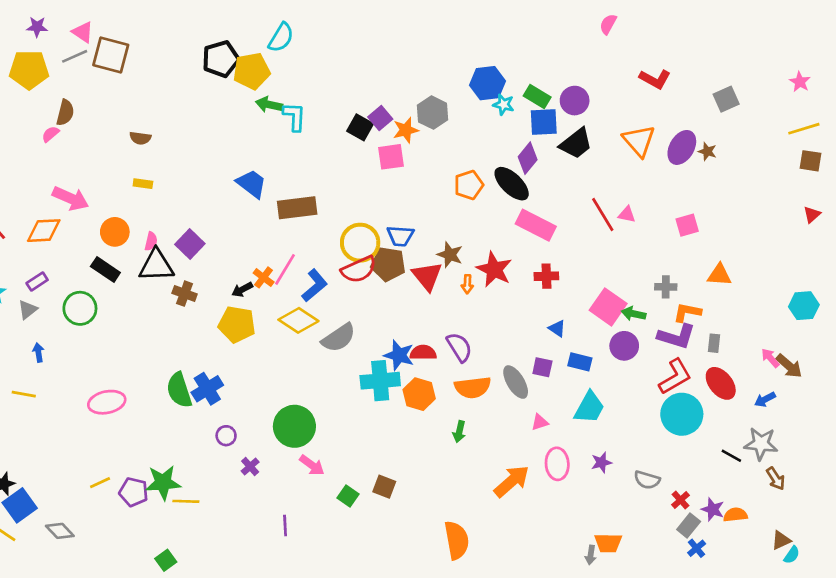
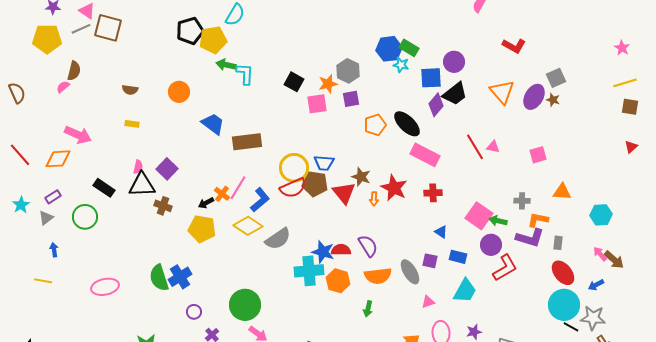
green rectangle: (537, 97) -> (409, 48), moved
gray square: (726, 99) -> (556, 78), moved
purple square: (380, 118) -> (351, 99), moved, turned 30
purple diamond: (528, 158) -> (436, 105), moved
orange circle: (115, 232) -> (179, 92), moved
cyan hexagon: (804, 306) -> (601, 215), moved
red L-shape: (675, 377) -> (505, 268), moved
cyan circle: (682, 414) -> (564, 305), moved

